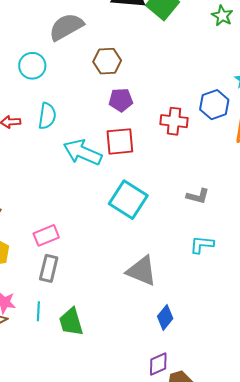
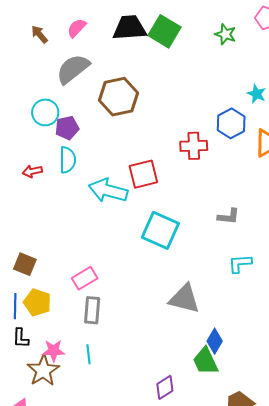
brown hexagon: (107, 61) -> (118, 97), size x1.4
purple pentagon: (121, 100) -> (67, 128), moved
green trapezoid: (71, 322) -> (205, 361), moved
purple diamond: (158, 364) -> (165, 387), moved

